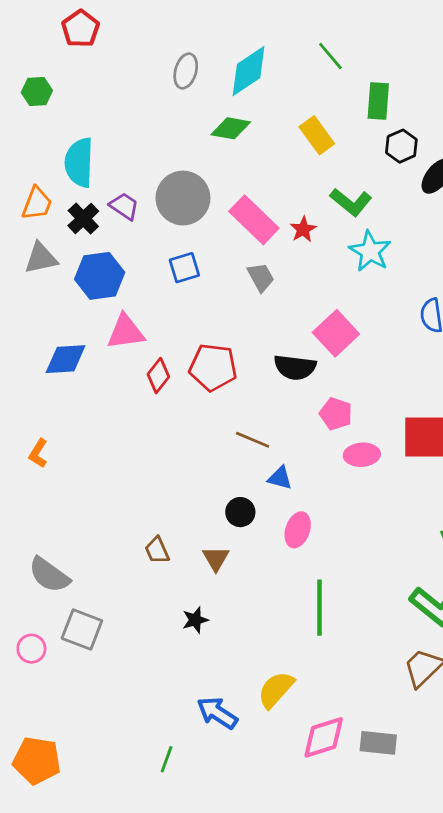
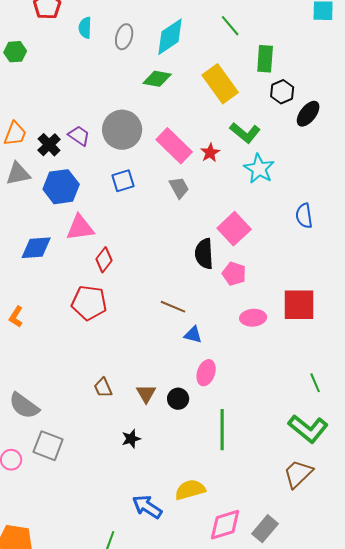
yellow rectangle: (317, 135) -> (220, 84), size x1.4
cyan semicircle: (79, 162) -> (85, 28), moved, size x0.6
red pentagon: (213, 367) -> (89, 303), moved
black semicircle: (295, 367) -> (204, 254), turned 80
pink pentagon: (336, 414) -> (234, 274), moved
black circle: (240, 512) -> (178, 399), moved
yellow semicircle: (276, 690) -> (190, 490), turned 32
gray rectangle: (378, 743) -> (265, 529), turned -56

